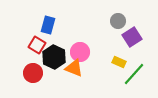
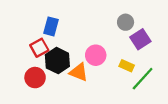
red square: (37, 45) -> (39, 48), turned 30
pink circle: (80, 52) -> (96, 55), moved

